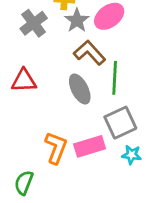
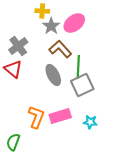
gray cross: (34, 23) -> (18, 46), moved
red triangle: (24, 81) -> (13, 69), turned 42
gray square: (120, 123) -> (82, 85), moved

